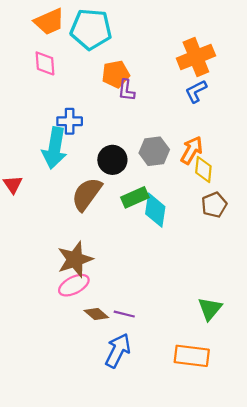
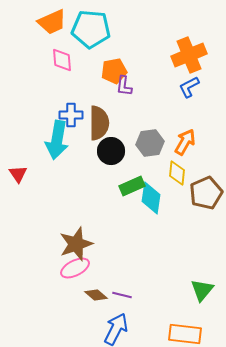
pink diamond: (45, 63) -> (62, 60), moved
yellow diamond: (203, 169) -> (177, 173), moved
brown semicircle: (87, 194) -> (99, 123), moved, turned 144
brown pentagon: (214, 205) -> (206, 193), size x1.4

